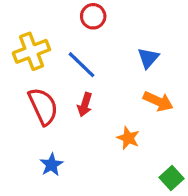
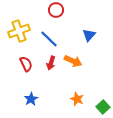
orange arrow: (158, 101) -> (73, 61), moved
red semicircle: (43, 106) -> (26, 64), size x0.7
orange star: (128, 138) -> (77, 99), moved

